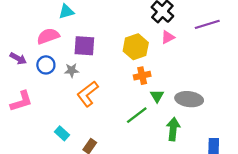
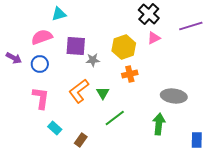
gray star: (72, 70) -> (93, 60), moved
green triangle: (157, 96) -> (103, 93), moved
pink L-shape: (21, 101) -> (41, 98), moved, turned -65
green line: (137, 115) -> (115, 118), moved

